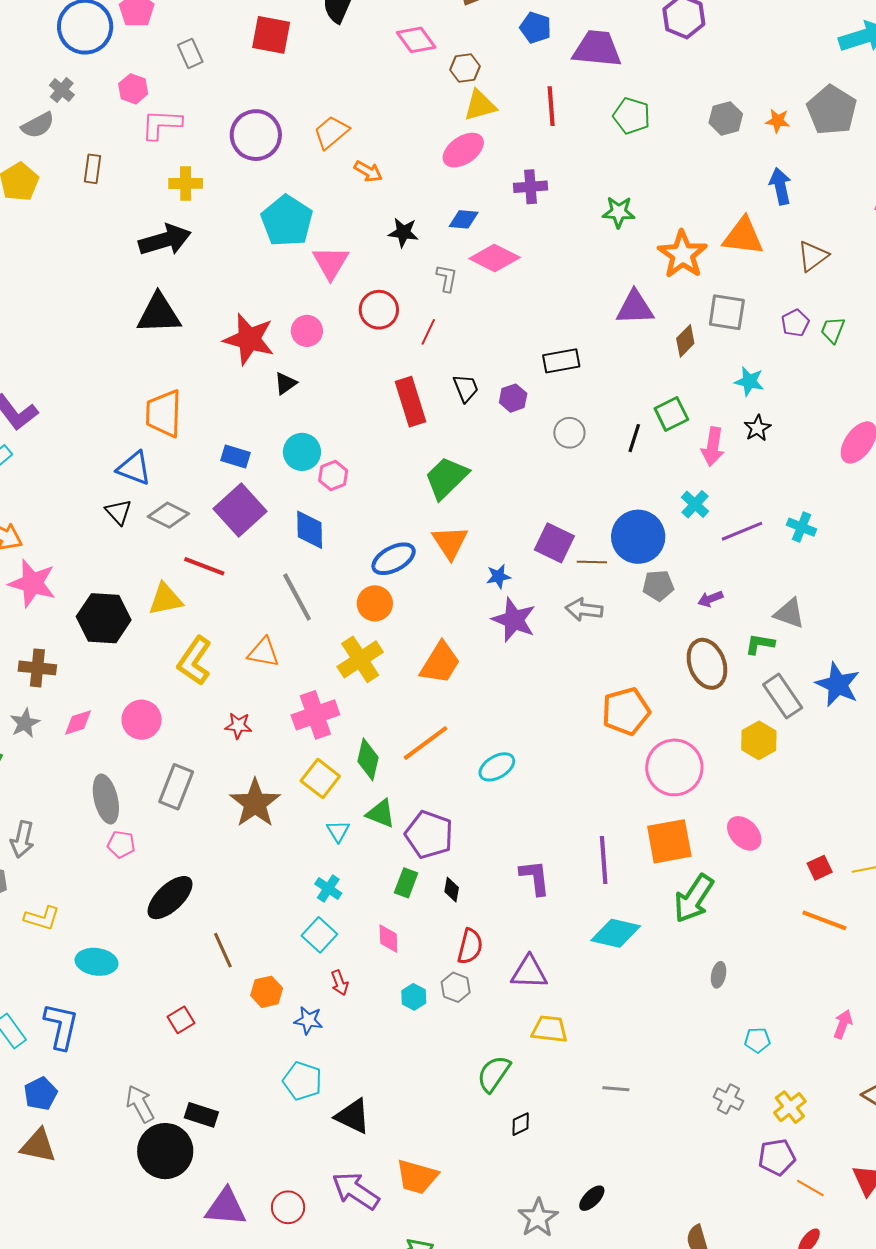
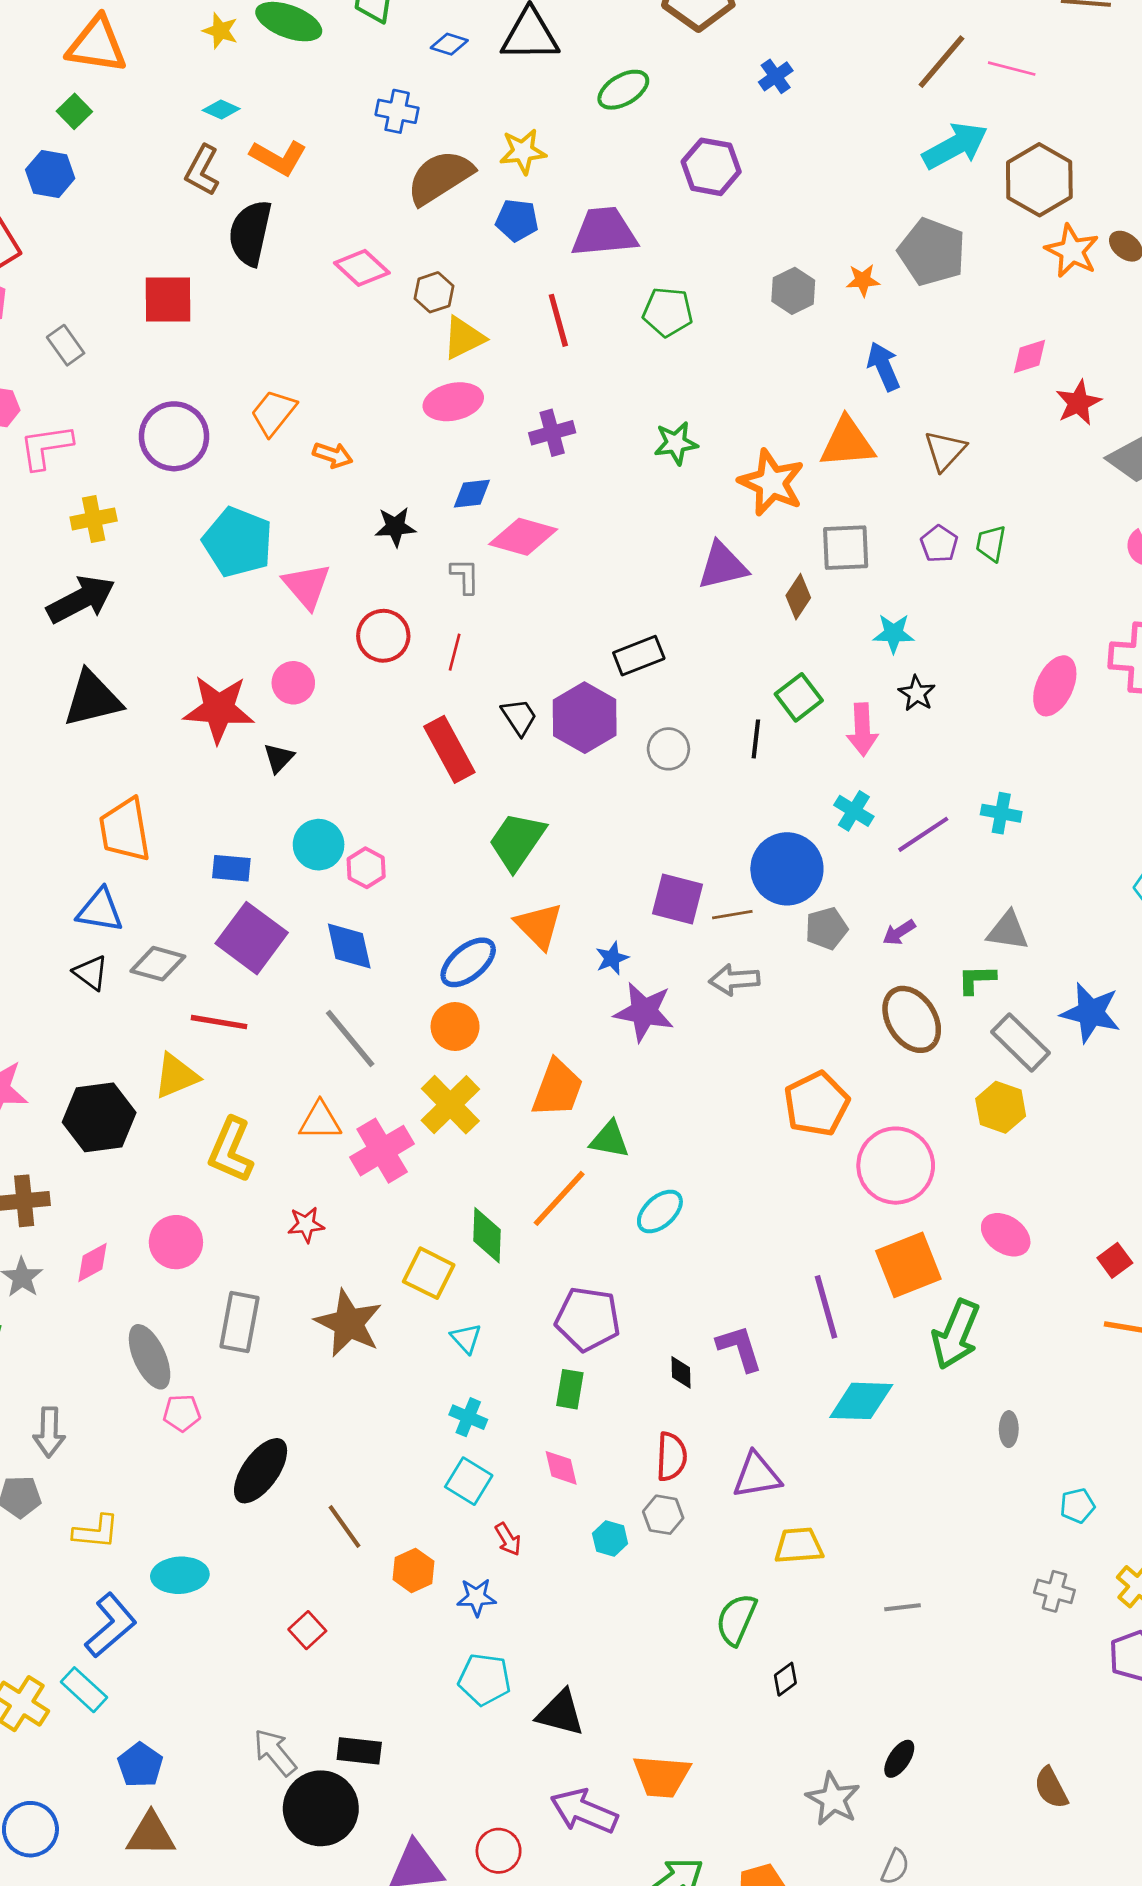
pink ellipse: (463, 150) -> (453, 402), turned 33
purple hexagon: (513, 398) -> (585, 718), size x1.8
pink cross: (315, 715) -> (382, 1151), moved
green triangle: (381, 814) -> (610, 1140), moved
black diamond: (452, 890) -> (681, 1372), moved
blue L-shape: (61, 1026) -> (111, 1625), moved, turned 48

